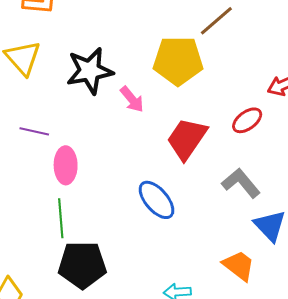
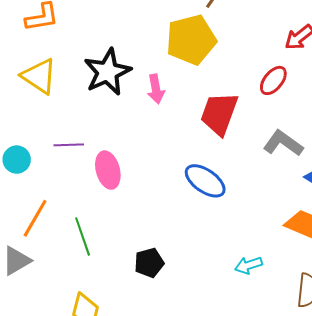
pink arrow: (132, 99) -> (156, 89), turned 44
green line: (61, 218) -> (83, 236), moved
black pentagon: (82, 265) -> (149, 263), size x0.6

